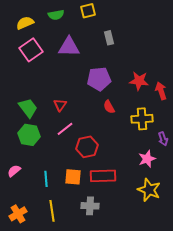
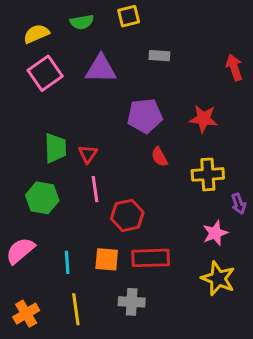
gray rectangle: (109, 38) -> (159, 56), turned -72
red arrow: (161, 91) -> (234, 67), moved
green trapezoid: (28, 108) -> (55, 148), moved, turned 35
pink line: (65, 129) -> (95, 189), turned -60
pink semicircle: (14, 171) -> (20, 251), size x1.5

